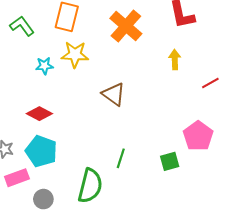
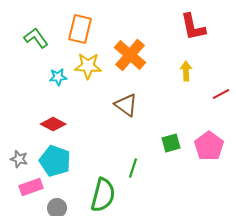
orange cross: (126, 26) -> (130, 55), moved
green square: (170, 161) -> (171, 143), moved

